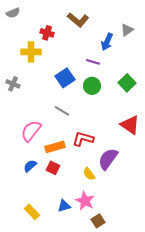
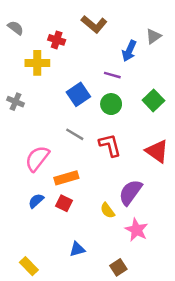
gray semicircle: (13, 13) -> (16, 28), moved, turned -120
red L-shape: (83, 139) -> (110, 145), moved, turned 60
pink star: (85, 201) -> (136, 230), moved
yellow rectangle: (32, 212) -> (29, 266), moved

